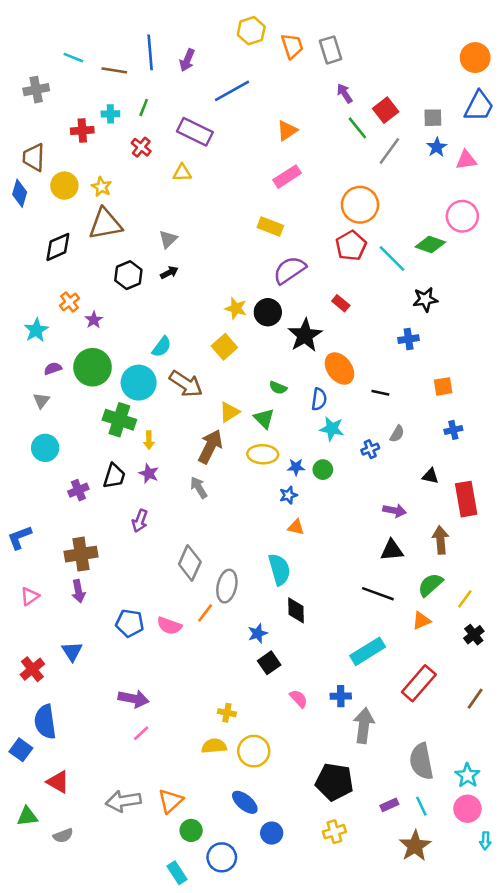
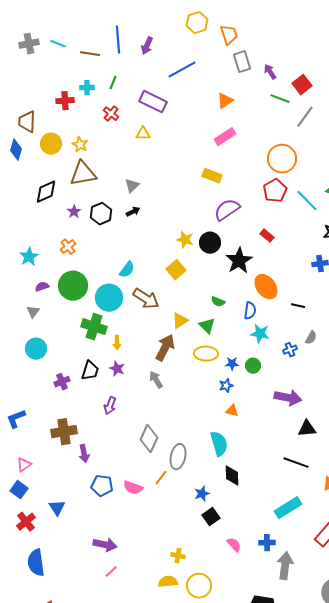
gray rectangle: (331, 50) -> (242, 62), moved
gray cross: (36, 90) -> (29, 44), moved
green line: (357, 128) -> (280, 99), turned -30
orange cross: (69, 302) -> (68, 247), moved
purple star: (94, 320) -> (74, 212), moved
purple arrow: (395, 511) -> (288, 398), moved, size x1.5
purple arrow: (78, 591) -> (84, 454), moved
blue square: (21, 750) -> (19, 490), moved

